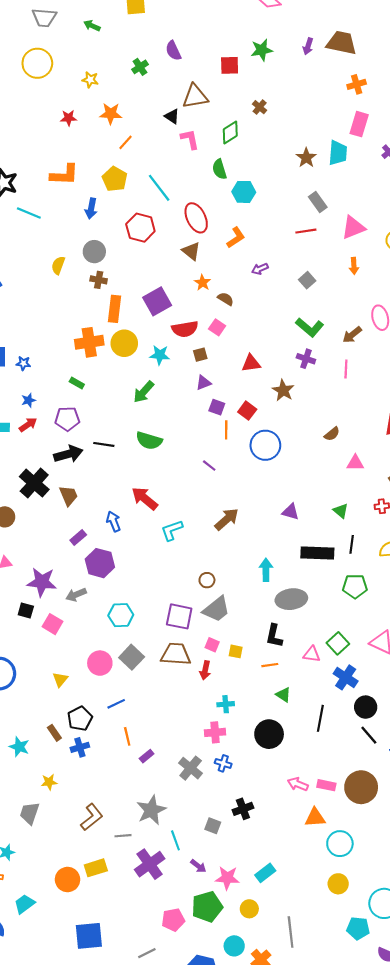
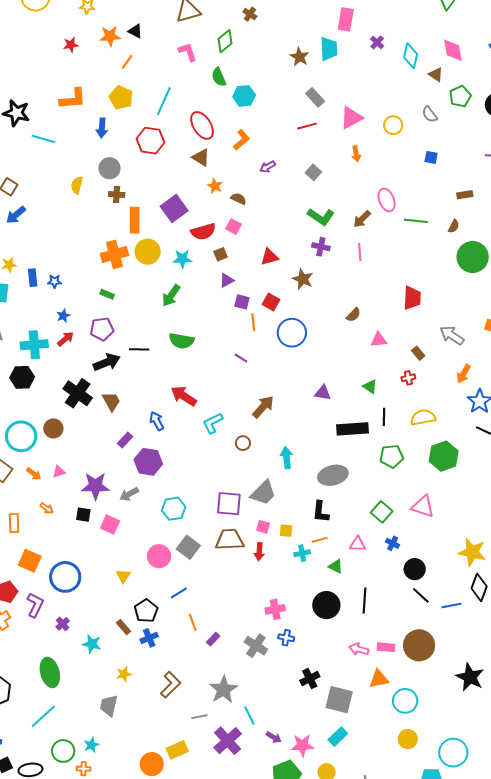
black triangle: (172, 116) -> (135, 31), moved
cyan line: (159, 188) -> (164, 101), turned 68
cyan arrow: (266, 570) -> (286, 458), moved
brown circle: (207, 580) -> (243, 443), moved
pink triangle: (312, 654) -> (358, 544), moved
blue cross: (346, 677) -> (393, 543), size x0.6
cyan cross: (226, 704) -> (302, 553), moved
black line: (320, 718) -> (365, 600), moved
brown L-shape: (92, 817) -> (171, 685), moved
gray square: (213, 826) -> (339, 700), moved, size x1.8

